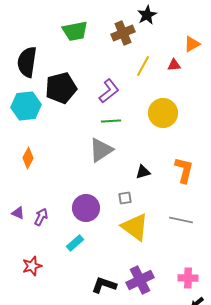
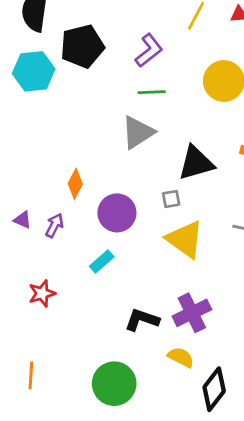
orange diamond: (28, 158) -> (75, 184), moved
black triangle: (143, 172) -> (196, 163), size x1.8

